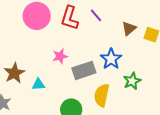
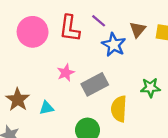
blue star: (111, 59) -> (114, 45), moved
green star: (132, 81) -> (150, 88), turned 30

